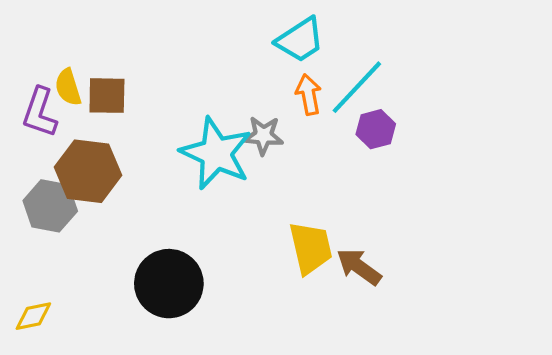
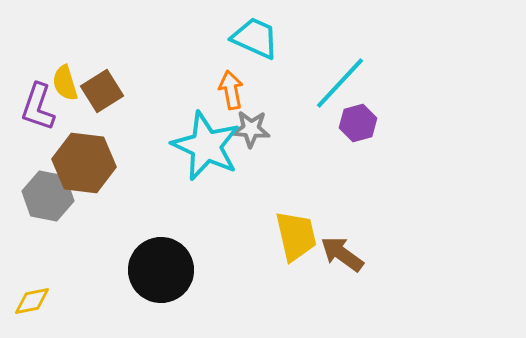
cyan trapezoid: (300, 40) -> (255, 38), moved, turned -123
orange arrow: (309, 95) -> (231, 90), moved
brown square: (107, 96) -> (102, 91), turned -33

